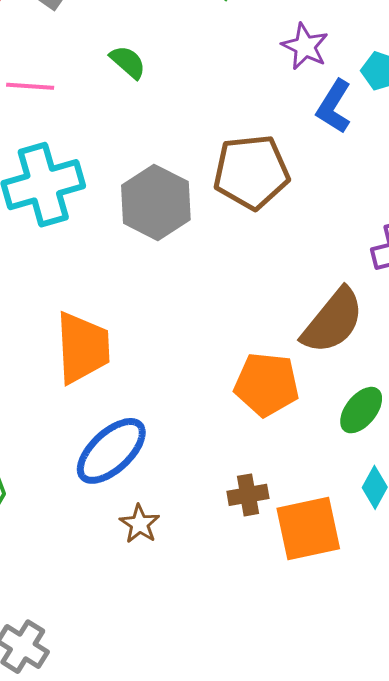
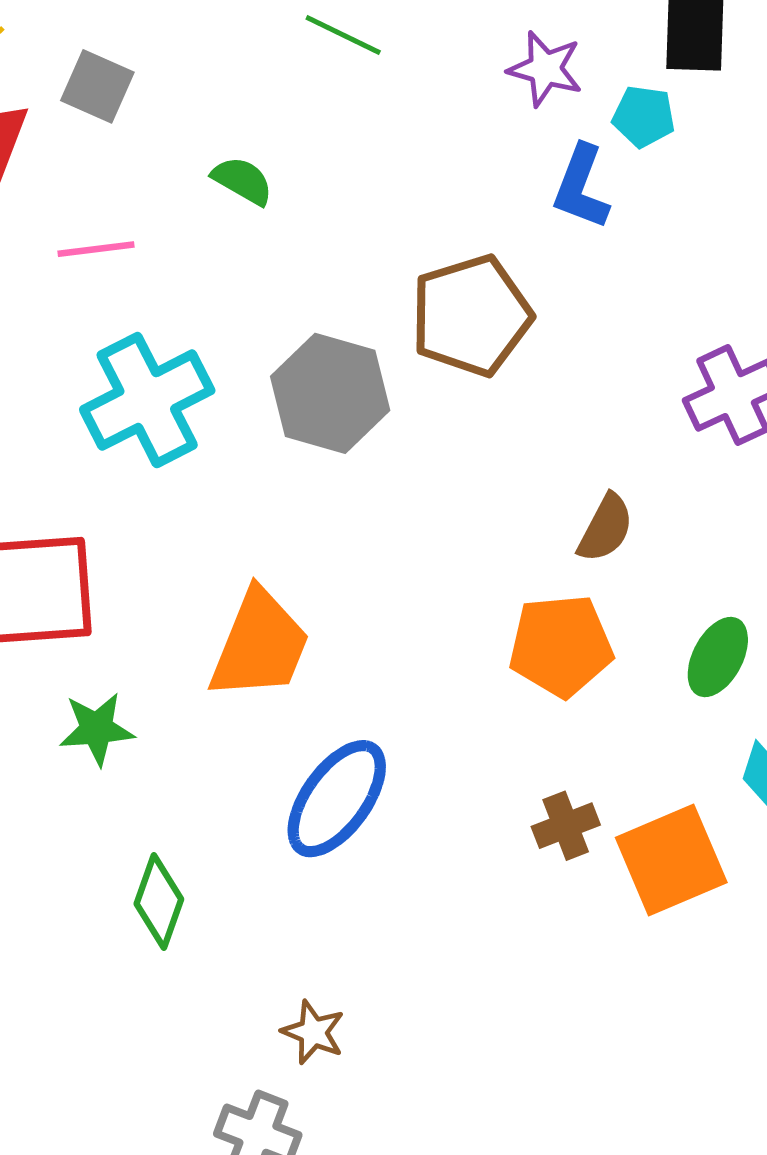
purple star: (305, 46) -> (545, 69), moved
brown semicircle: (333, 321) -> (606, 528), moved, size x0.6
orange trapezoid: (83, 348) -> (260, 645), turned 36
brown star: (140, 524) -> (313, 1032), moved

